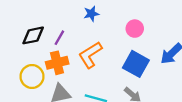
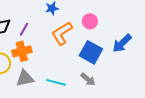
orange L-shape: (90, 55) -> (62, 33), moved

